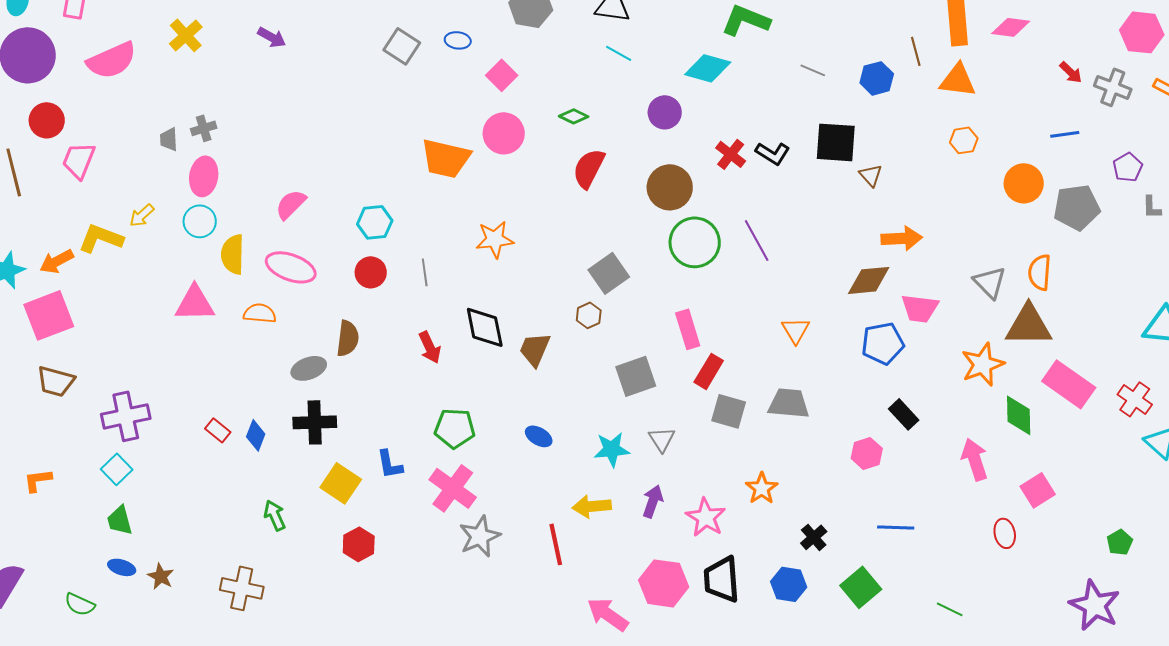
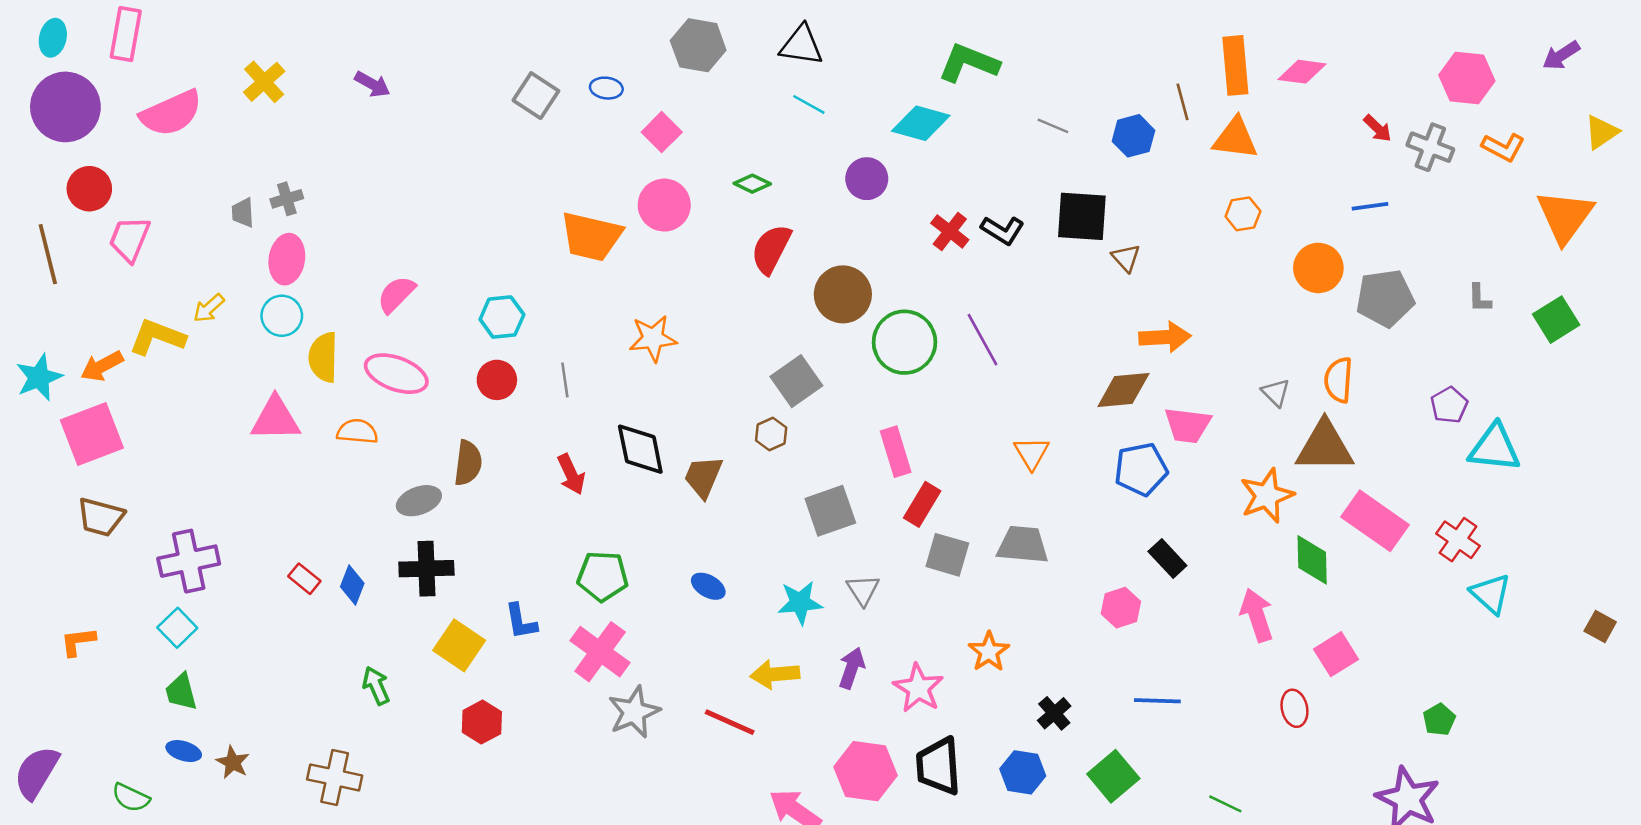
purple pentagon: (1128, 167) -> (1449, 405), moved
brown circle: (670, 187) -> (843, 294), moved
gray triangle: (990, 282) -> (1276, 392), size x0.7
red line: (556, 544) -> (730, 722), turned -54

